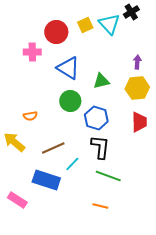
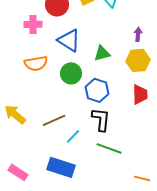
orange semicircle: (30, 116) -> (36, 63), moved, size x1.6
blue rectangle: (46, 180) -> (61, 167), moved
orange line: (100, 206) -> (142, 178), moved

